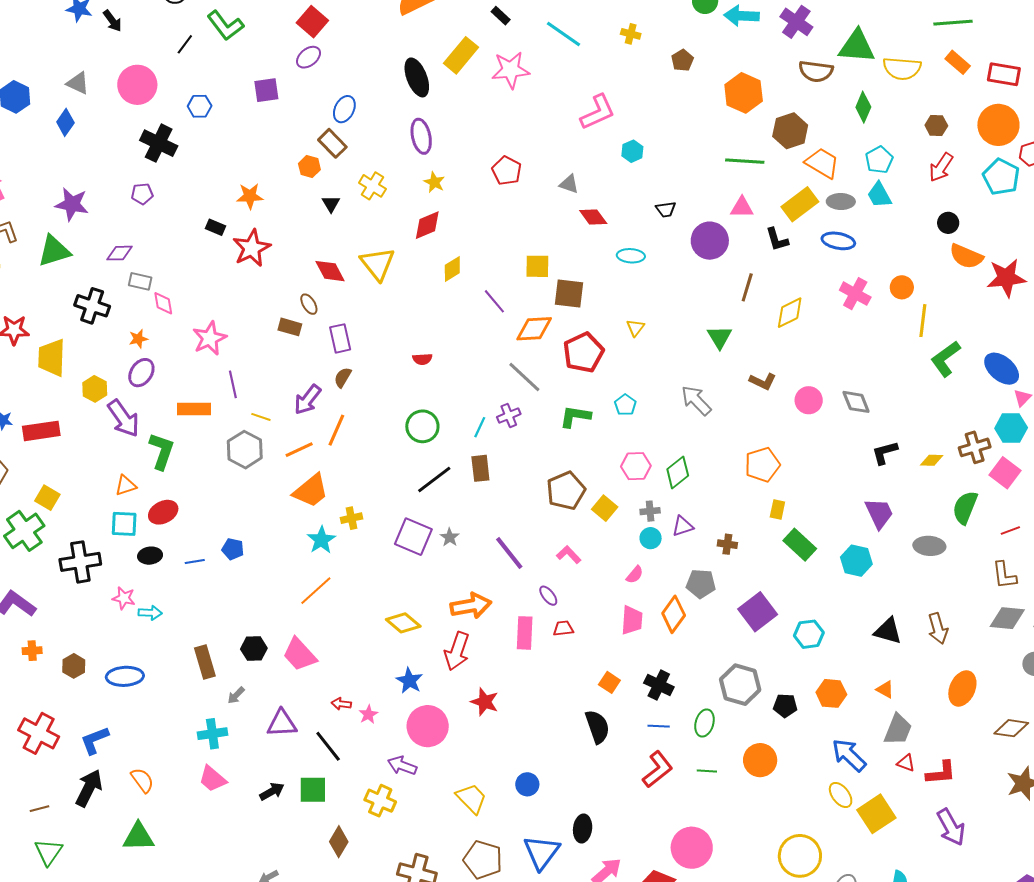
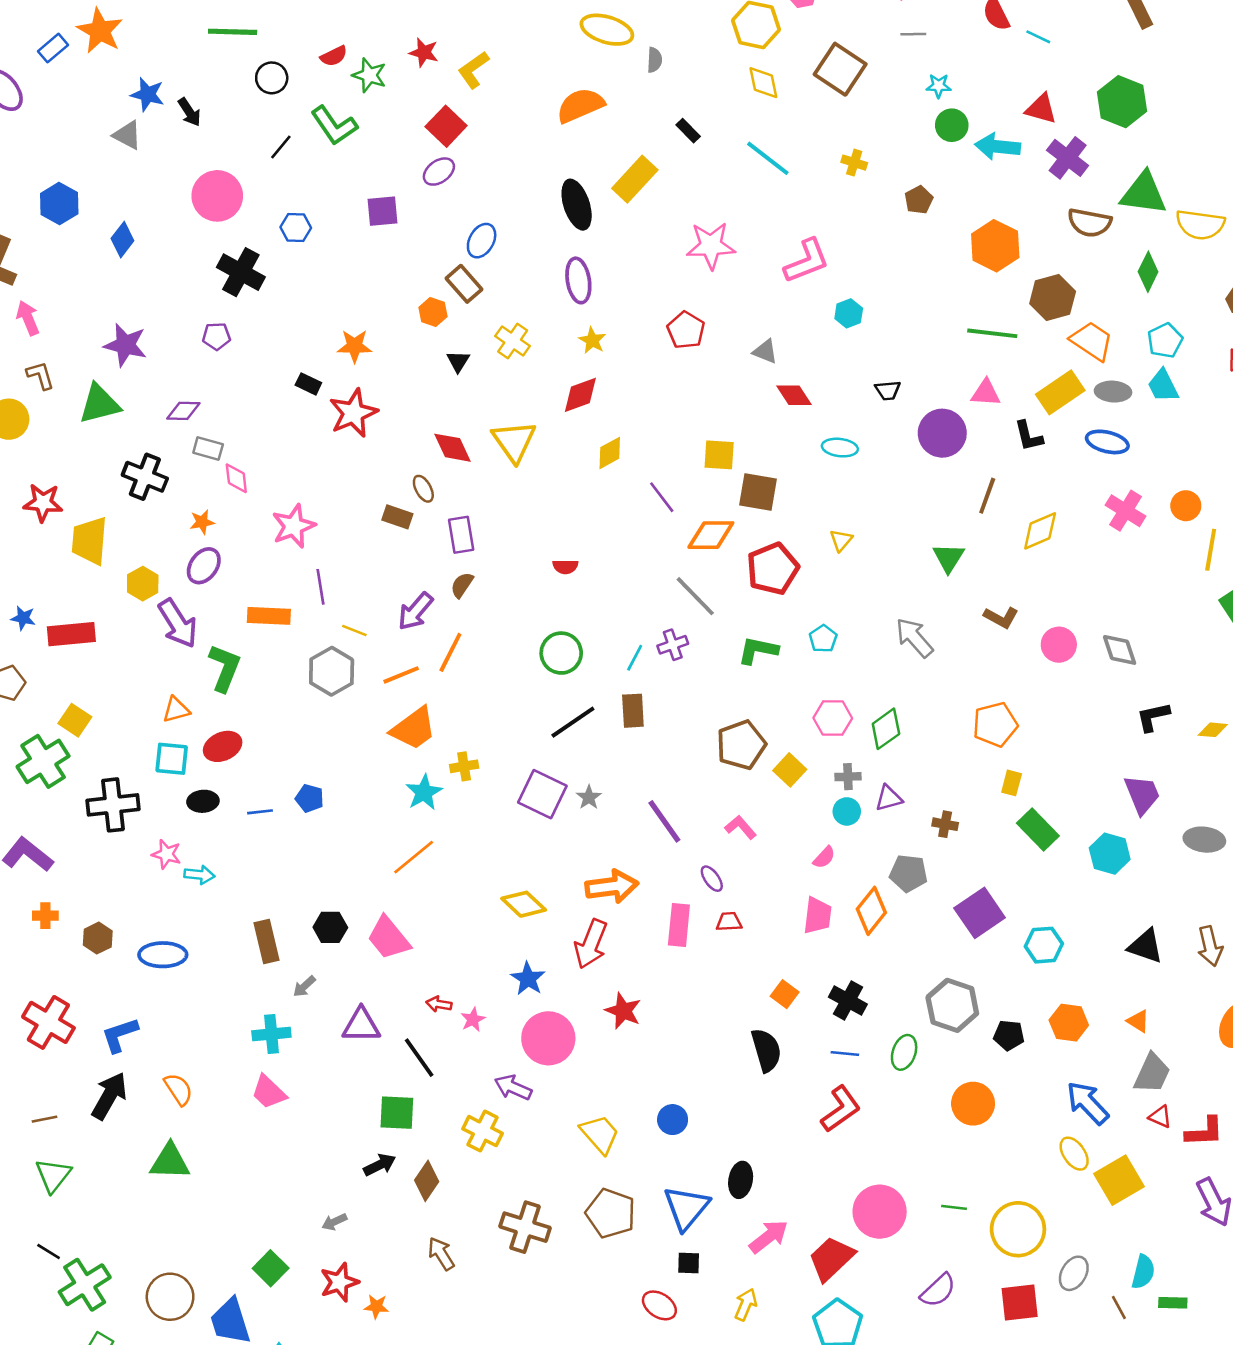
pink star: (510, 70) -> (711, 246), moved
gray triangle: (78, 83) -> (127, 135), moved
green line: (707, 771) -> (954, 1207), moved
black arrow: (272, 791) -> (380, 1165), moved

